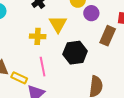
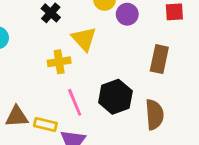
brown rectangle: (108, 36) -> (159, 59), moved
black hexagon: (75, 53) -> (115, 97), moved

